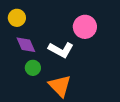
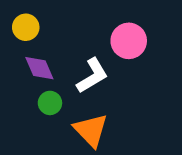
white L-shape: (61, 50) -> (92, 76), turned -60

